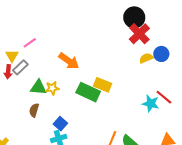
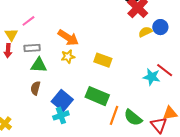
gray rectangle: (20, 67) -> (32, 48), moved, turned 42
yellow star: (52, 88) -> (68, 57), moved
green rectangle: (88, 92) -> (97, 96), moved
blue square: (60, 124) -> (62, 101), size x1.5

